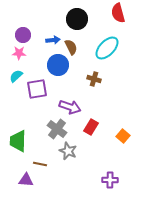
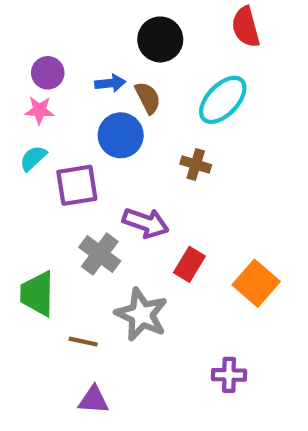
gray cross: (57, 129) -> (100, 254), moved
orange square: (123, 136) -> (256, 283), size x1.5
gray star: (68, 151) -> (141, 314), size x1.4
purple triangle: (26, 180) -> (94, 400), moved

